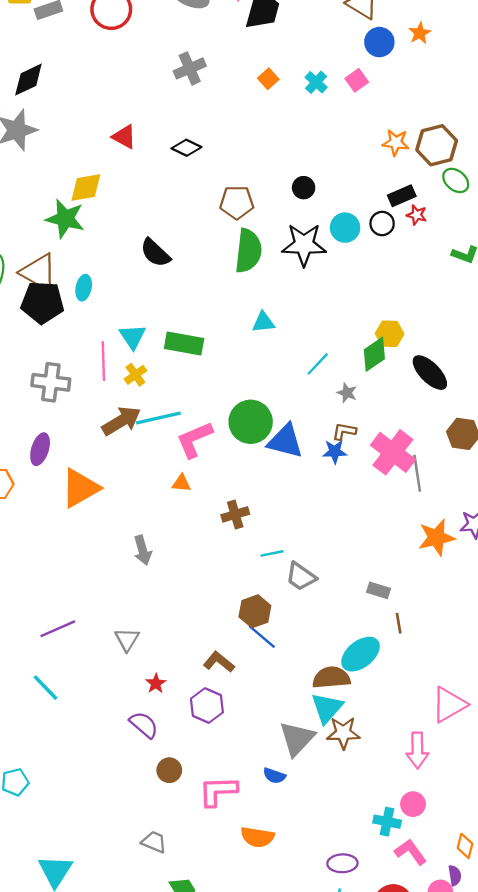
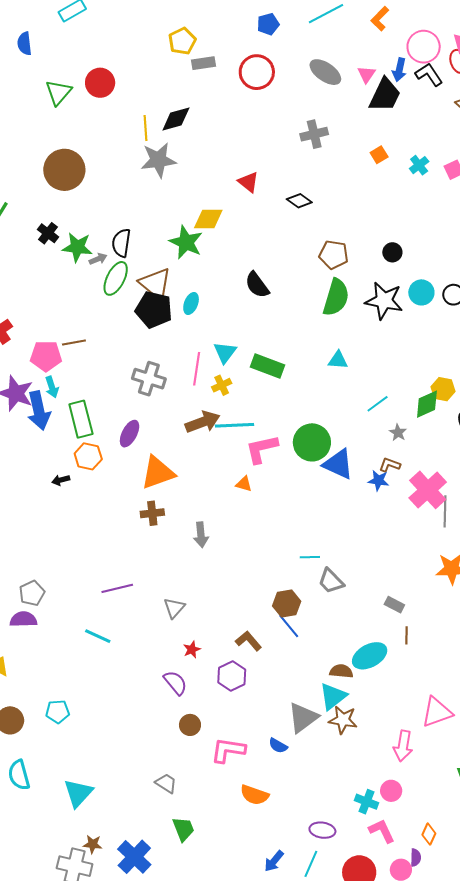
brown cross: (235, 514) -> (152, 513), moved
brown semicircle: (331, 678) -> (341, 671), size x0.7
cyan line: (45, 688) -> (98, 636), turned -32

